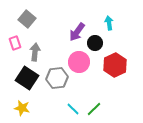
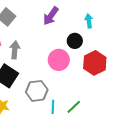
purple arrow: (77, 32) -> (51, 16), moved
gray hexagon: (57, 78) -> (37, 91), moved
cyan line: (73, 109) -> (53, 107), turned 48

